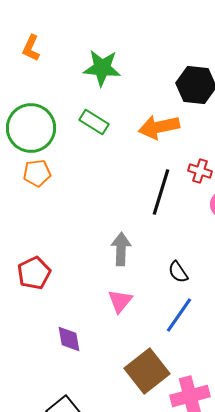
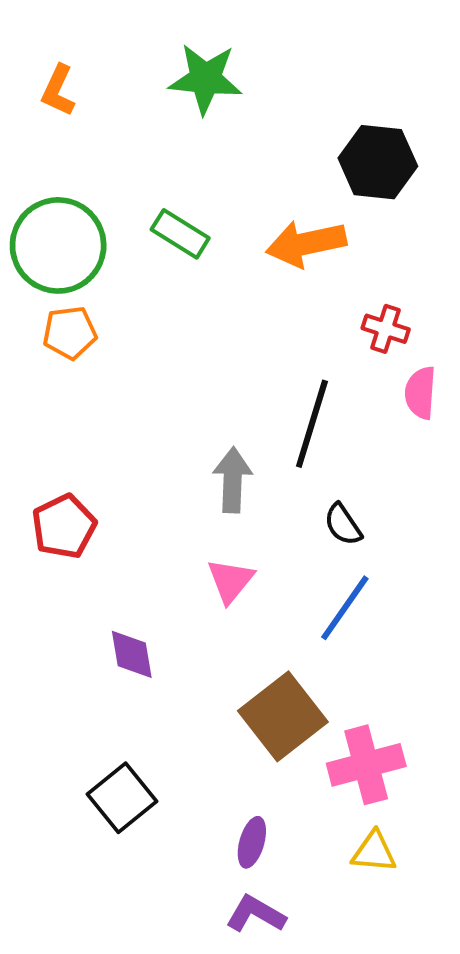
green star: (102, 68) -> (205, 79), moved
black line: (161, 192) -> (312, 424), moved

